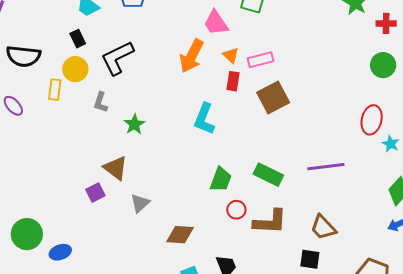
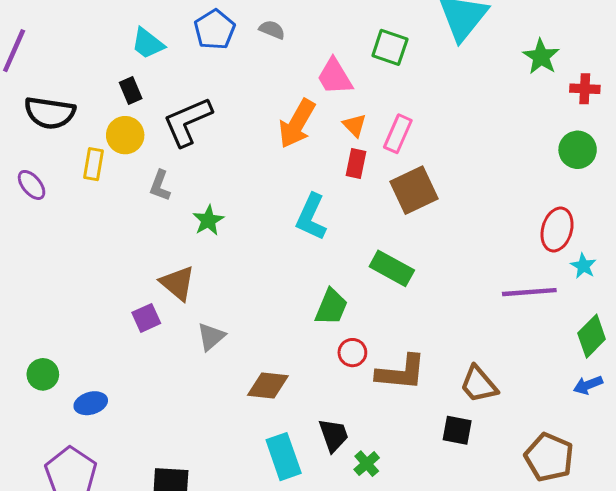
pink rectangle: (261, 60) -> (398, 134), turned -55
purple line: (326, 167) -> (529, 292), moved
green rectangle: (268, 175) -> (392, 268), moved
green circle: (27, 234) -> (43, 374), size x0.7

